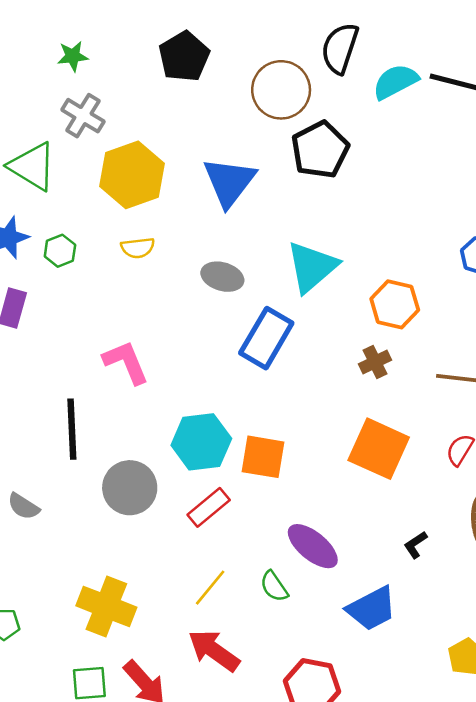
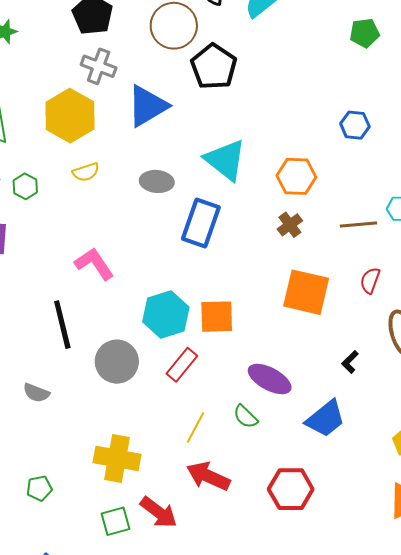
gray cross: (83, 116) -> (99, 66), moved
blue triangle: (229, 182) -> (147, 106), turned 33
cyan triangle: (312, 267) -> (225, 160), turned -30

